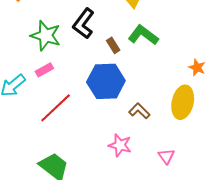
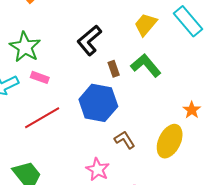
green star: (46, 36) -> (25, 47), moved
pink rectangle: (44, 70) -> (40, 77), turned 36

